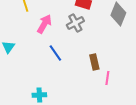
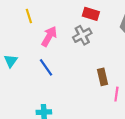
blue line: (55, 53) -> (46, 67), moved

